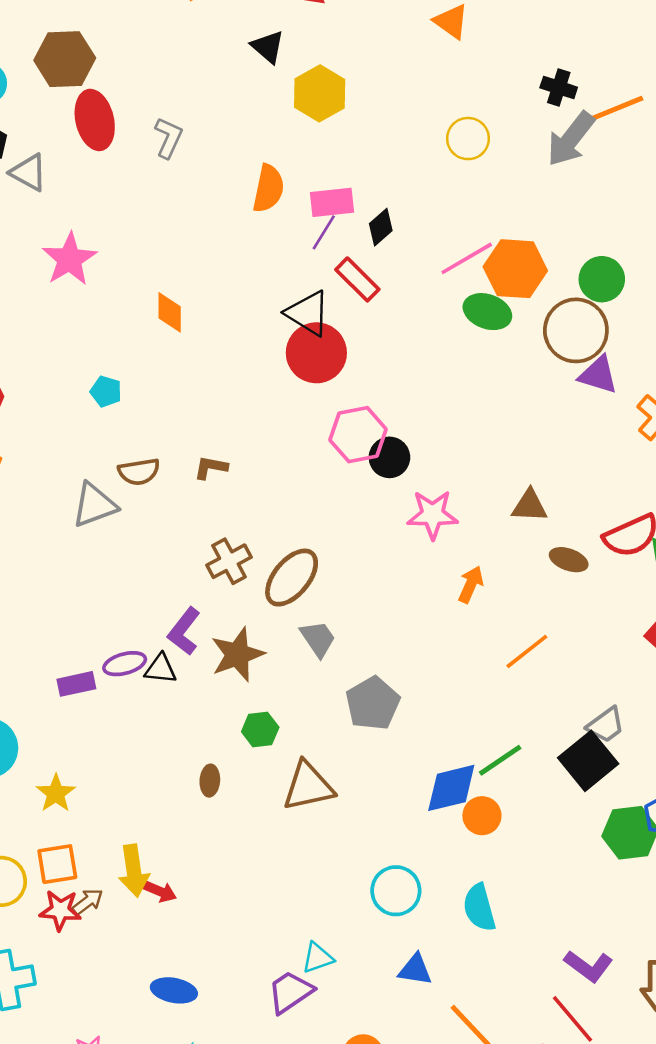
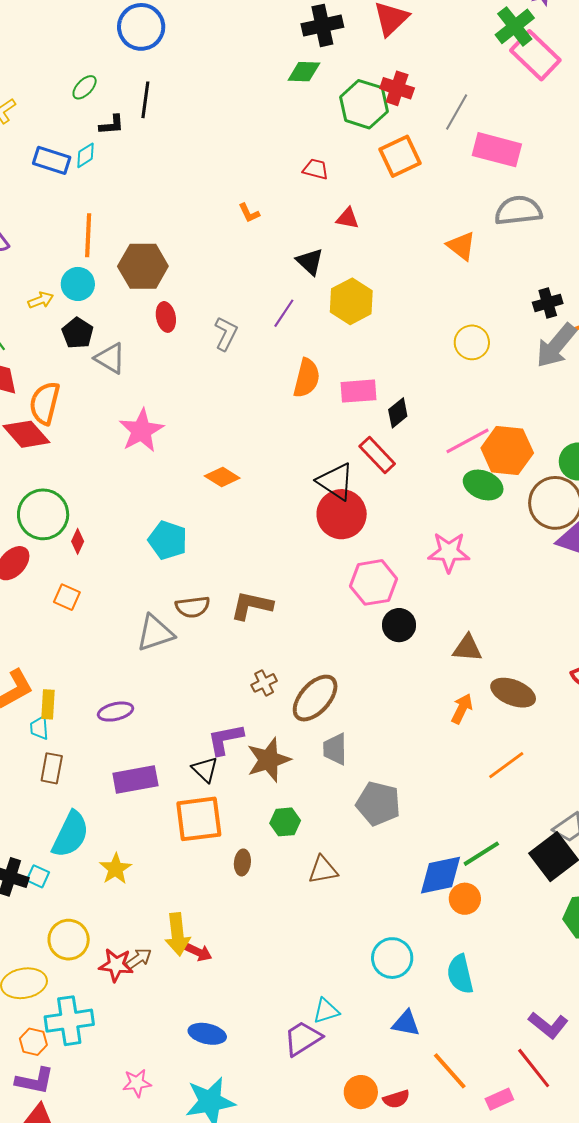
black cross: (559, 88) -> (548, 303), turned -36
red ellipse: (95, 120) -> (166, 317), size x0.6
purple line: (324, 232) -> (284, 313), moved
orange diamond: (170, 312) -> (222, 477), turned -60
cyan pentagon: (106, 392) -> (168, 540), size x1.5
black circle: (389, 457) -> (399, 625), moved
brown L-shape: (211, 468) -> (252, 606), size x1.5
brown triangle: (530, 506) -> (467, 648), moved
pink star: (433, 515) -> (449, 552), moved
brown ellipse: (569, 560) -> (513, 693), moved, size x1.4
brown cross: (229, 561) -> (264, 683), size x0.7
purple L-shape: (184, 631) -> (225, 739), turned 39
gray trapezoid: (318, 639) -> (335, 749), turned -148
purple ellipse: (125, 664) -> (116, 712), moved
black triangle: (161, 669) -> (205, 769), turned 36
purple rectangle: (76, 684) -> (135, 779), size x1.4
gray pentagon: (373, 703) -> (378, 804), turned -30
brown triangle: (308, 786) -> (323, 870), size x0.7
orange square: (57, 864) -> (199, 819), moved, size x1.4

